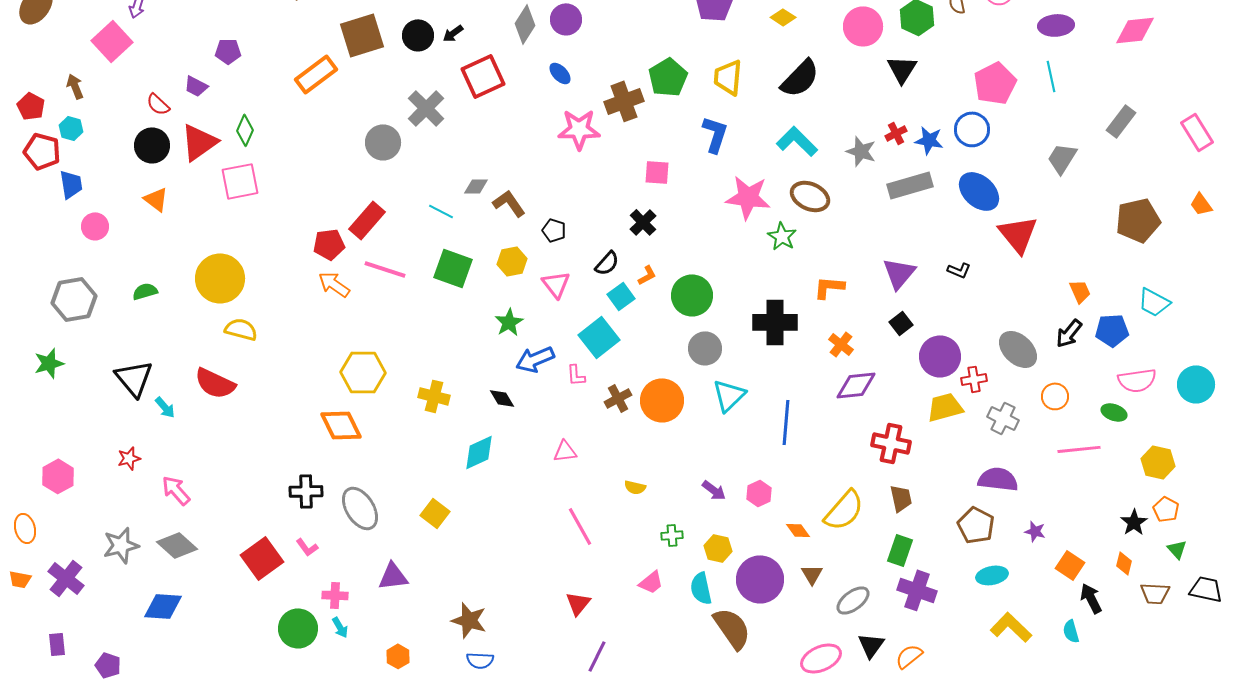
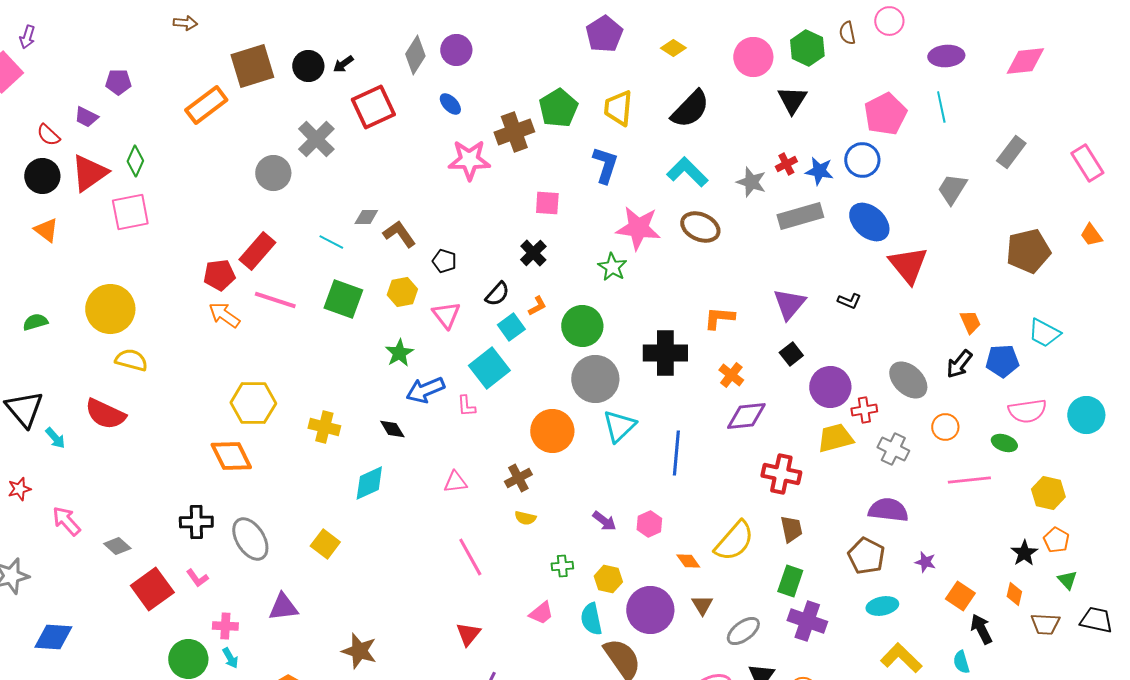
green star: (782, 236) -> (612, 267), moved
gray circle: (705, 348) -> (595, 379), size x1.4
brown cross: (618, 398) -> (518, 478), moved
gray diamond: (177, 545) -> (117, 546), moved, size x0.7

